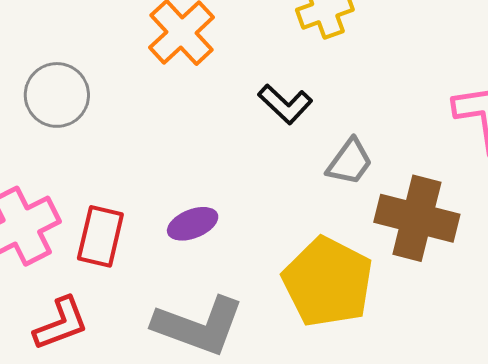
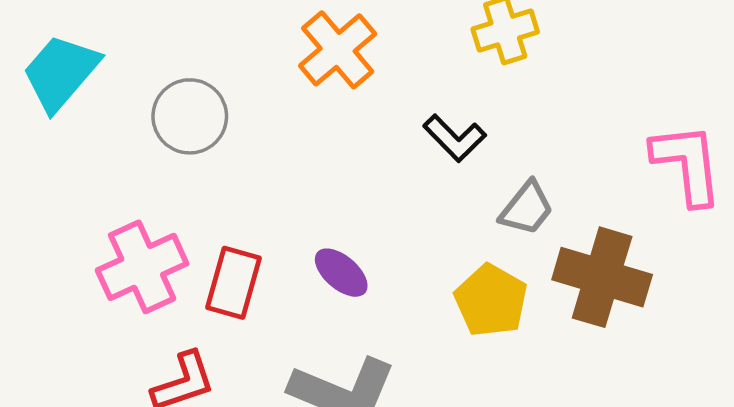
purple ellipse: (193, 224) -> (341, 273), turned 60
yellow pentagon: (328, 282) -> (491, 300), moved, size x0.7

